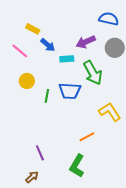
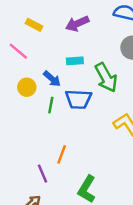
purple arrow: (86, 42) -> (77, 24), moved
blue arrow: (48, 45) -> (52, 79), moved
orange line: (87, 137) -> (62, 154), moved, turned -42

